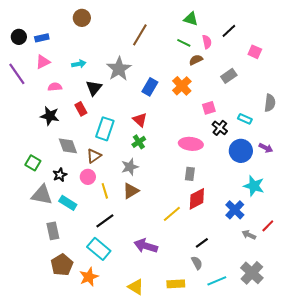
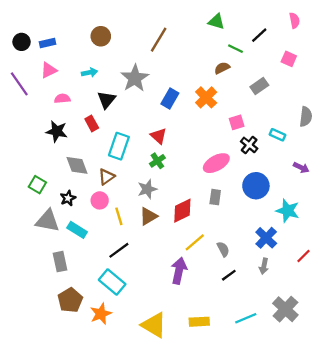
brown circle: (82, 18) -> (101, 36), moved
pink semicircle: (207, 42) -> (294, 20), moved
green line: (184, 43) -> (236, 49), moved
pink ellipse: (191, 144) -> (216, 163), turned -35
blue circle: (241, 151) -> (256, 186), moved
red diamond: (197, 199) -> (182, 211), moved
gray arrow: (249, 235) -> (264, 266), moved, turned -104
purple arrow: (146, 246) -> (179, 271), moved, turned 85
gray semicircle: (197, 263) -> (223, 249), moved
yellow triangle: (136, 287) -> (154, 325), size x1.4

